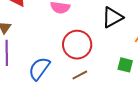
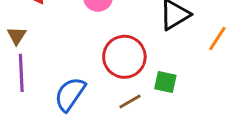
green square: (125, 65) -> (165, 82), moved

